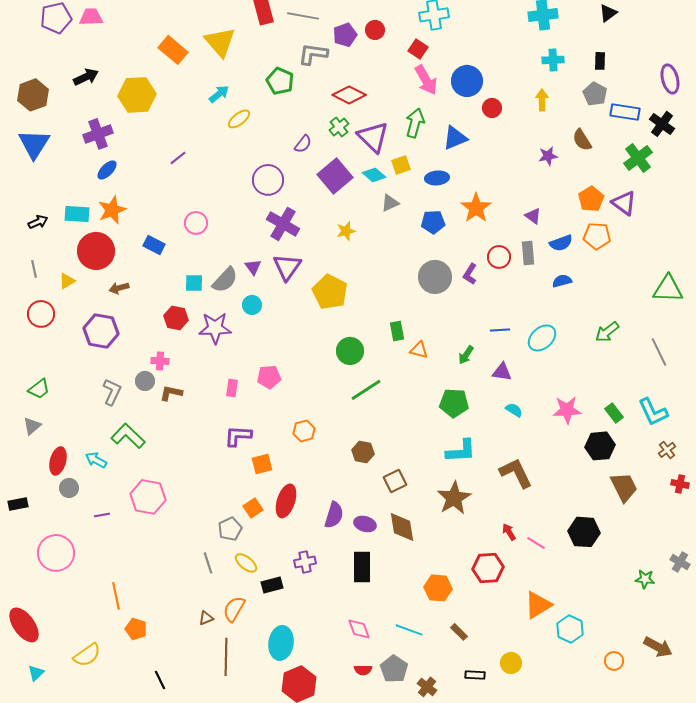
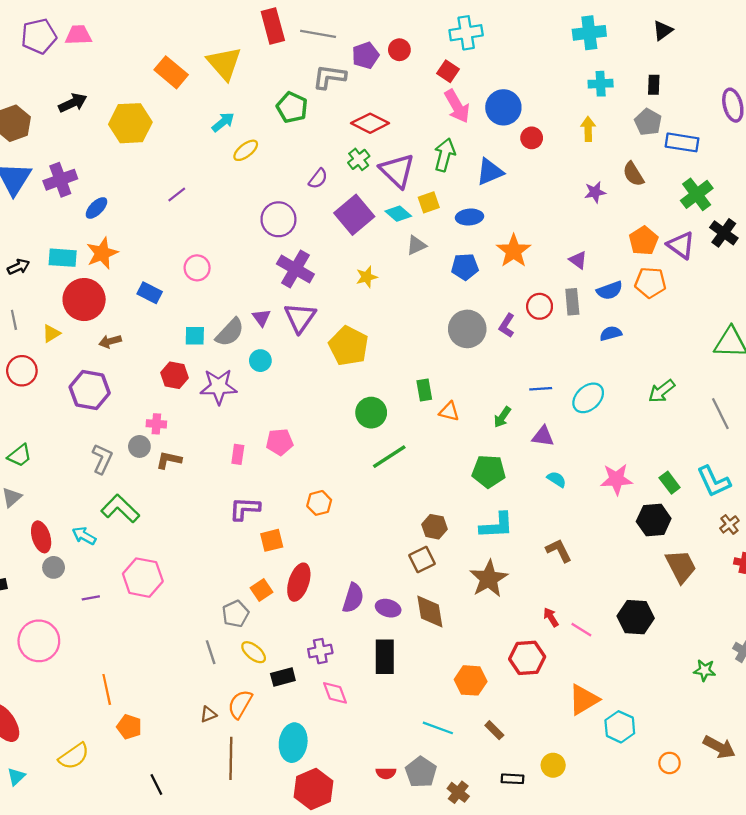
black cross: (662, 124) -> (724, 233), moved
purple cross: (98, 134) -> (60, 180), moved
brown hexagon: (363, 452) -> (434, 527), moved
red ellipse: (58, 461) -> (41, 537), turned -32
brown L-shape: (516, 473) -> (559, 550), size x0.7
pink diamond: (359, 629) -> (335, 693), moved

